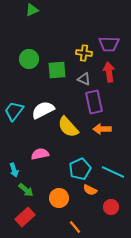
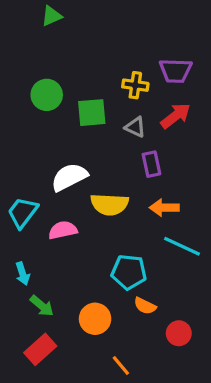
red arrow: (109, 72) -> (176, 116), turned 60
purple rectangle: (94, 102) -> (151, 164), size x0.7
cyan trapezoid: (14, 111) -> (23, 212), moved
yellow semicircle: (68, 127) -> (110, 204), turned -45
pink semicircle: (40, 154) -> (63, 230), moved
cyan pentagon: (80, 169) -> (129, 272), turned 30
cyan line: (113, 172) -> (182, 246), moved

